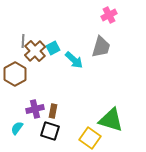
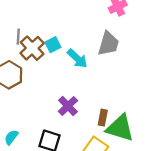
purple cross: (35, 109) -> (68, 106), moved, turned -30
brown rectangle: (53, 111) -> (103, 118), moved

